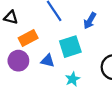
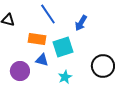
orange rectangle: (28, 38) -> (37, 39), moved, turned 36
purple circle: (18, 61) -> (20, 71), moved

